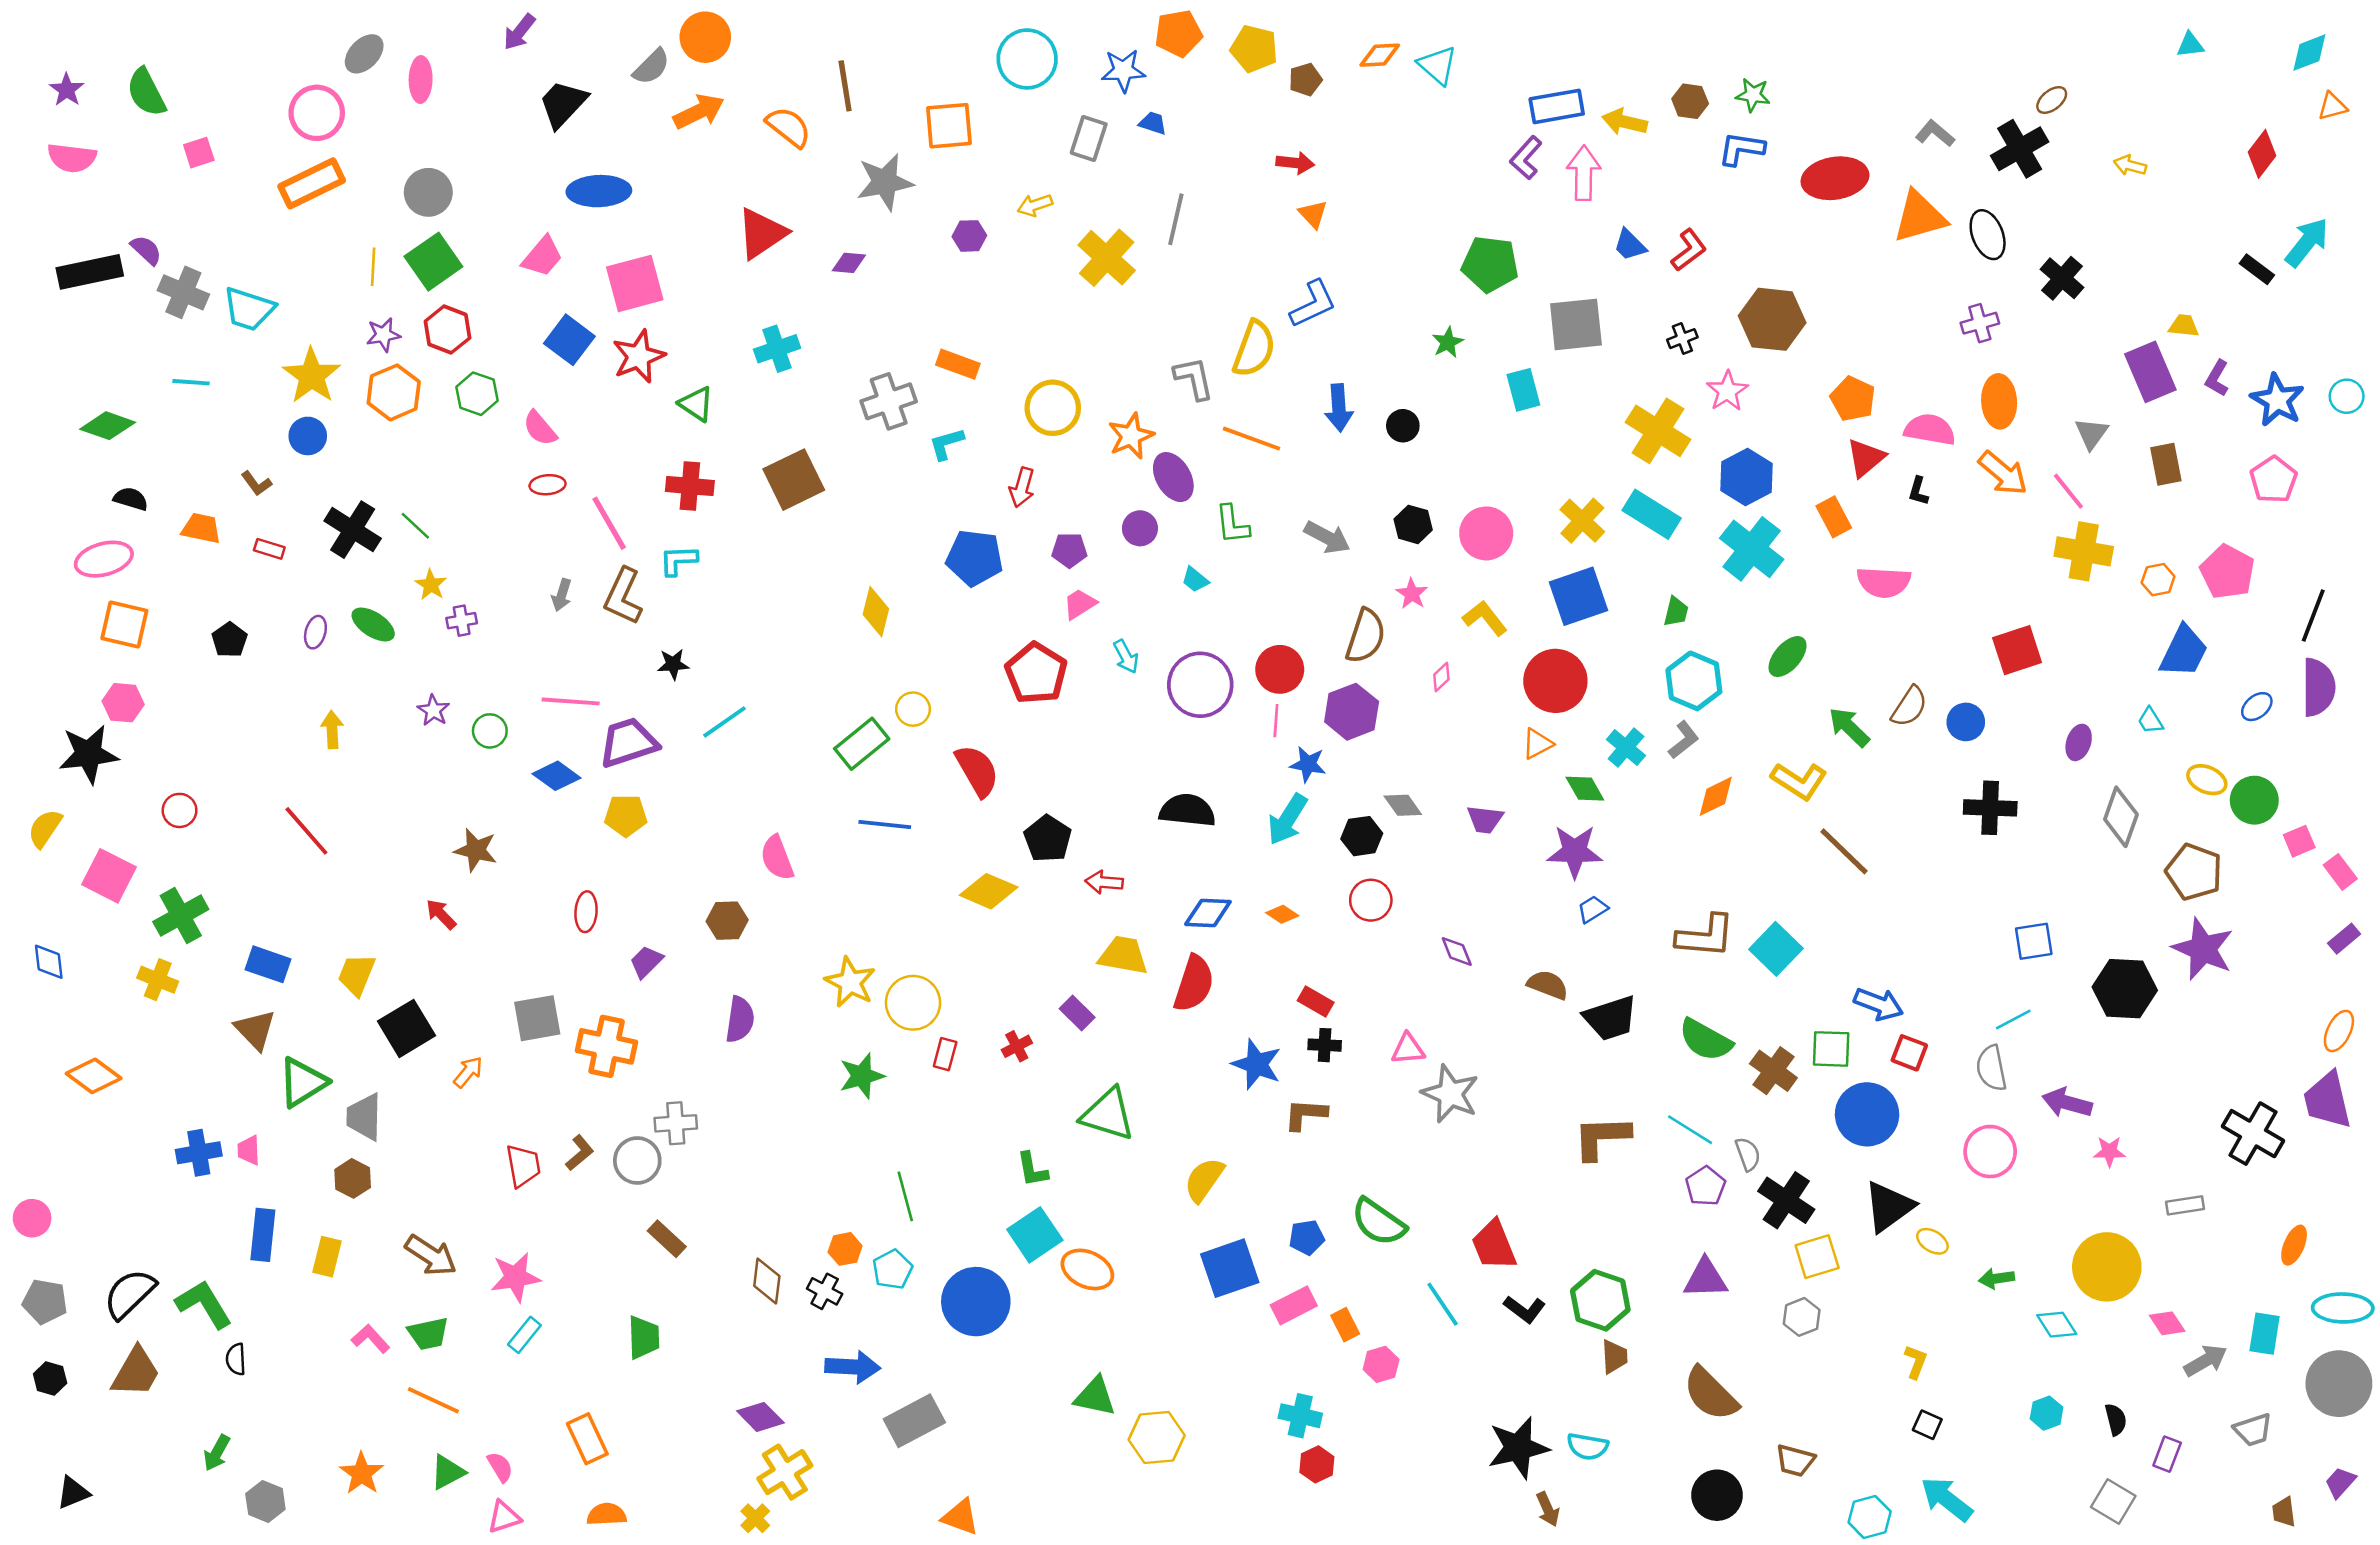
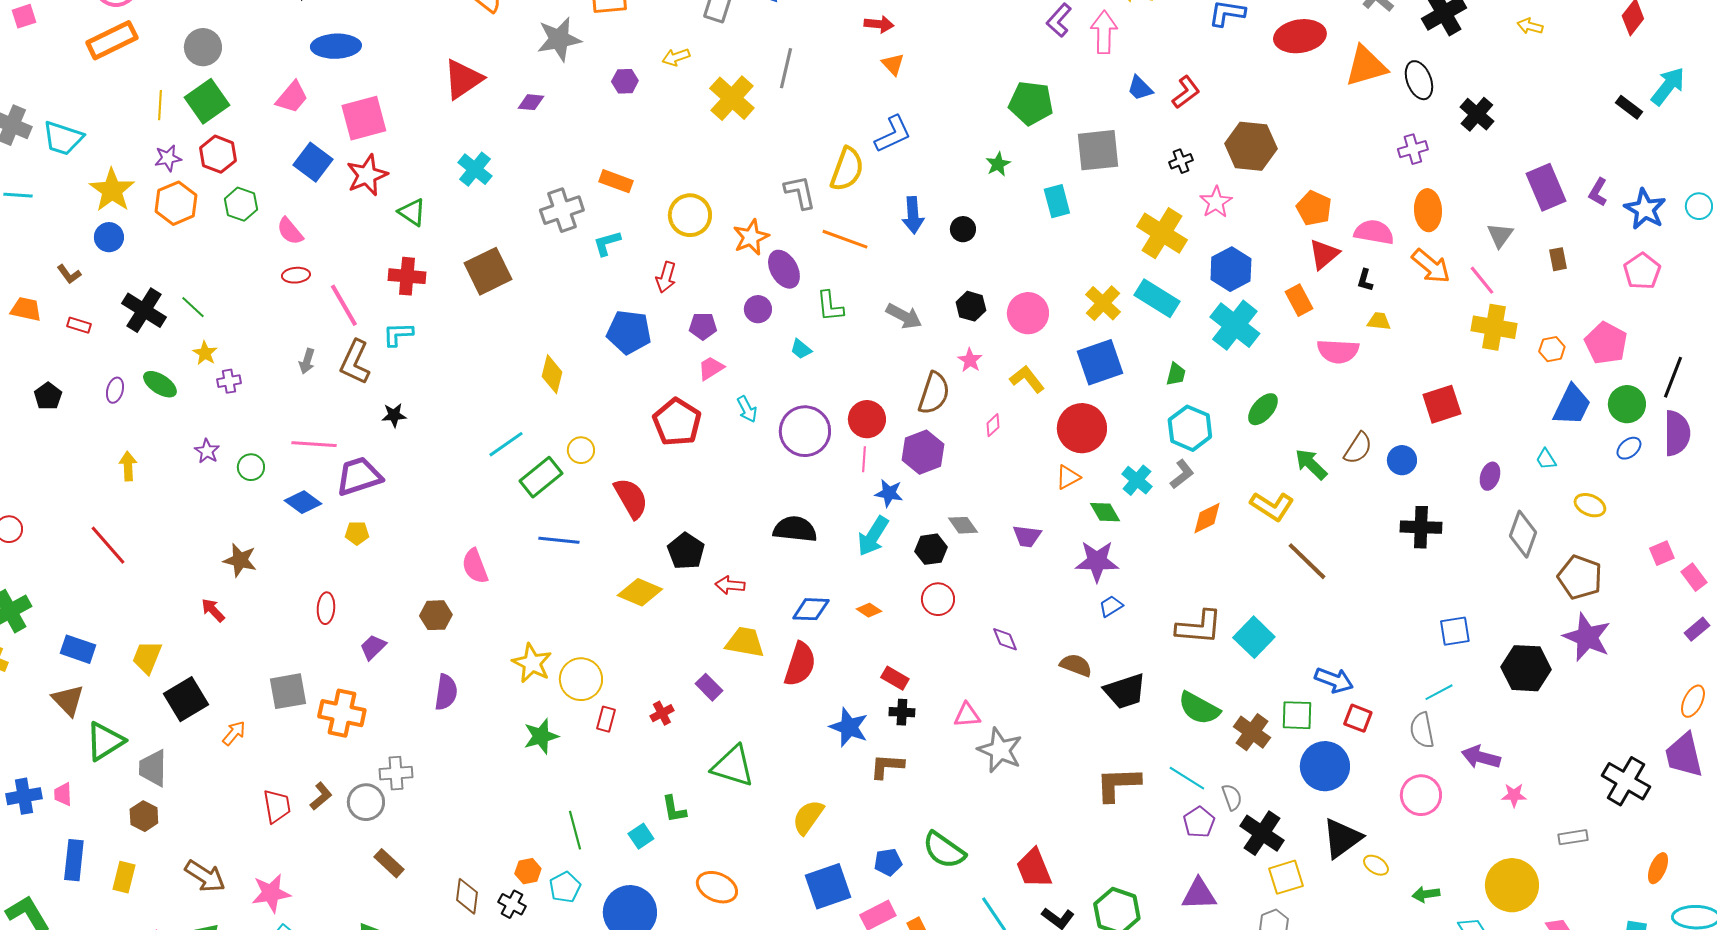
yellow trapezoid: (2184, 326) -> (1379, 321), moved
cyan cross: (777, 349) -> (475, 169), turned -32
brown rectangle: (2166, 464) -> (1558, 259), size x0.7
cyan line: (724, 722) -> (506, 444), moved
green circle: (2254, 800) -> (1627, 404), moved
yellow pentagon: (626, 816) -> (357, 533), size x0.7
cyan square: (1035, 1235) -> (641, 836), moved, size x0.6

